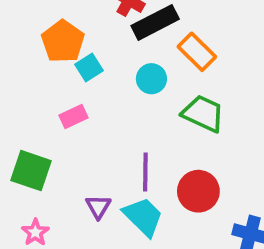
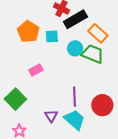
cyan square: (89, 68) -> (52, 36), moved, turned 32
green trapezoid: (203, 114) -> (93, 54), moved
green square: (31, 171) -> (15, 99), turned 30

